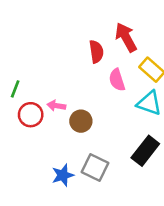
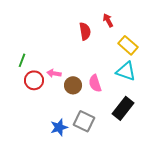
red arrow: (126, 37) -> (108, 20), size x0.6
pink semicircle: (117, 80) -> (95, 83), moved

